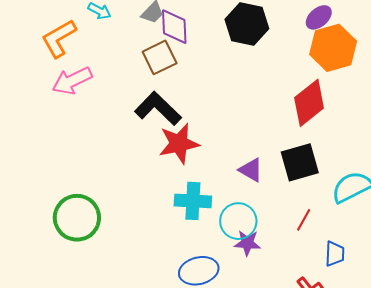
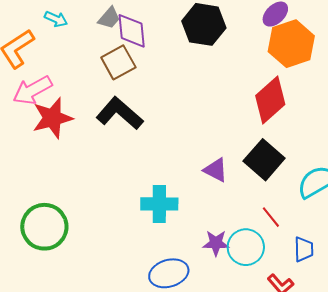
red star: (179, 143) -> (52, 118), moved
black square: (300, 162) -> (264, 160), turned -30
red line: (304, 220) -> (271, 217), turned -65
cyan circle: (238, 221) -> (246, 247), moved

